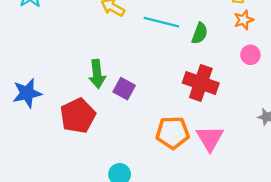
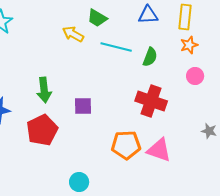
green arrow: (97, 74) -> (44, 90), moved
purple square: (124, 89) -> (83, 106), turned -30
pink triangle: (210, 138) -> (159, 150), turned -40

